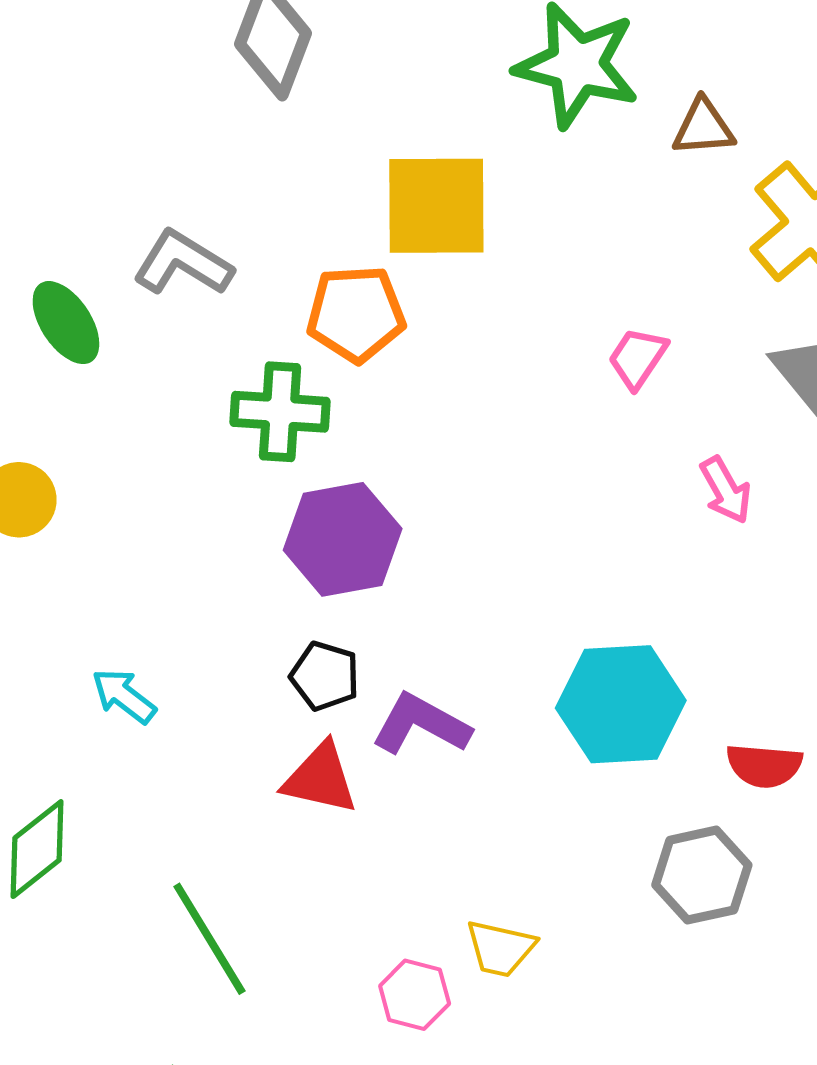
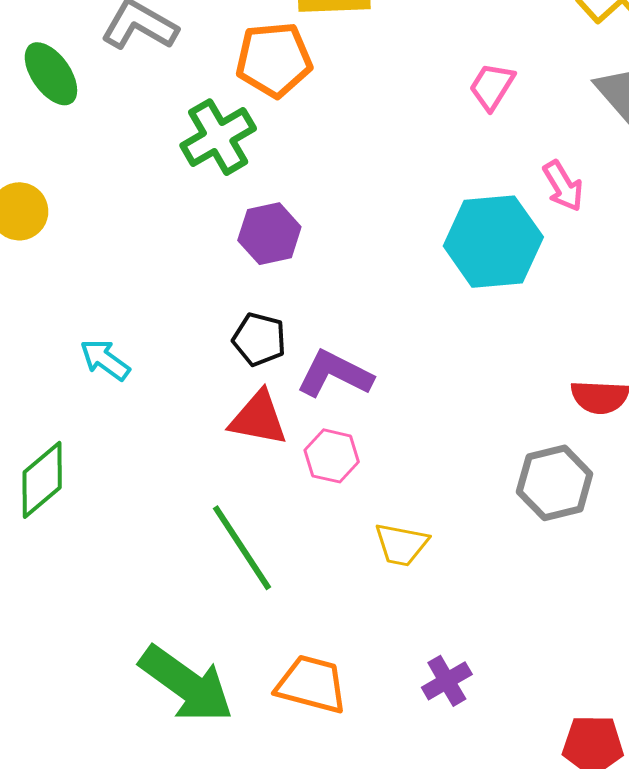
green cross: (280, 412) -> (218, 137), turned -32
purple hexagon: (343, 539) -> (269, 234), size x0.7
cyan hexagon: (621, 704) -> (493, 242), moved
green line: (209, 939) -> (242, 548), moved
pink hexagon: (415, 995) -> (332, 456), moved

